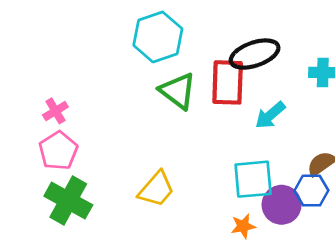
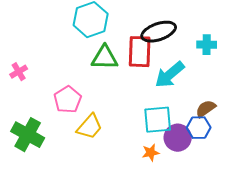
green triangle: (178, 91) -> (105, 58), turned -36
cyan arrow: (270, 115) -> (170, 75), size x1.4
pink pentagon: (58, 151) -> (68, 100), moved

